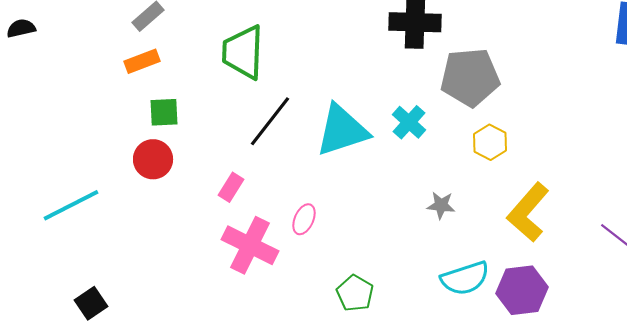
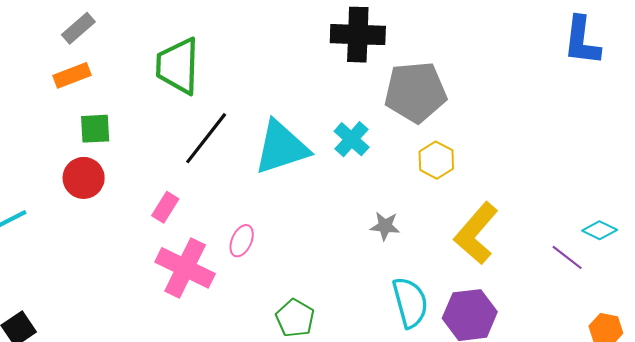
cyan semicircle: (465, 278) -> (410, 302), turned -87

